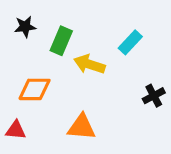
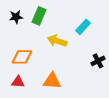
green rectangle: (61, 41) -> (39, 16), moved
red triangle: (16, 130) -> (18, 82), moved

